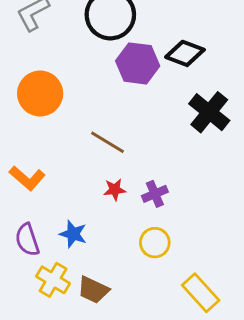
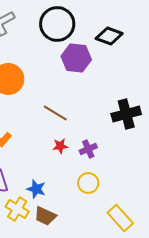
black diamond: (185, 53) -> (109, 36), moved
black cross: (209, 112) -> (126, 114), moved, turned 36
blue star: (73, 234) -> (36, 189), moved

